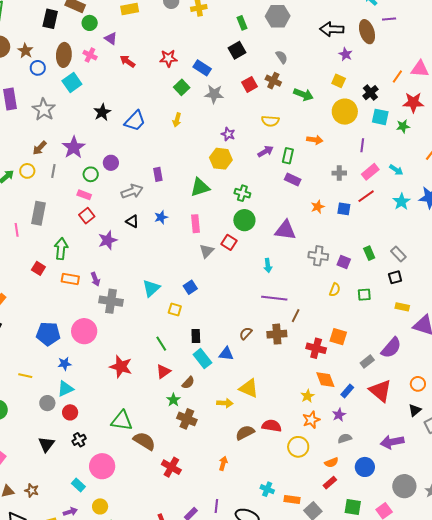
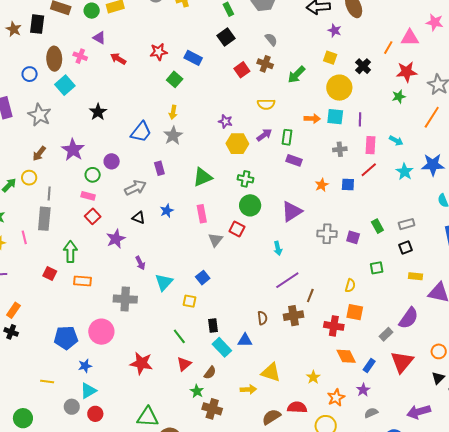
green circle: (90, 23) -> (92, 11), moved
brown star: (25, 51) -> (14, 29), moved
gray star: (214, 94) -> (173, 136), moved, turned -30
green arrow: (303, 94) -> (296, 75), turned 120
cyan square: (380, 117) -> (335, 117), moved
blue trapezoid: (135, 121) -> (141, 132), moved
yellow hexagon: (221, 159) -> (237, 144), moved
gray line: (53, 171) -> (49, 193), moved
pink rectangle: (370, 172) -> (371, 145), turned -42
purple triangle: (285, 230) -> (292, 211), turned -35
gray rectangle: (398, 254) -> (407, 224), turned -56
purple arrow: (95, 279) -> (140, 263), moved
yellow semicircle: (335, 290) -> (350, 286), moved
purple line: (274, 298) -> (287, 280), turned -35
brown semicircle: (246, 333) -> (262, 318), turned 136
red triangle: (380, 391) -> (402, 362), turned 35
yellow star: (308, 396) -> (313, 377), moved

